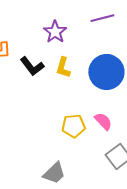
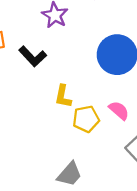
yellow L-shape: (63, 67) -> (63, 96), moved

